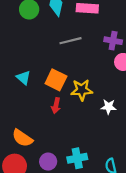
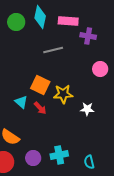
purple cross: (113, 41) -> (88, 36), moved
cyan triangle: (23, 78) -> (21, 102), moved
red arrow: (56, 106) -> (40, 108), turned -56

